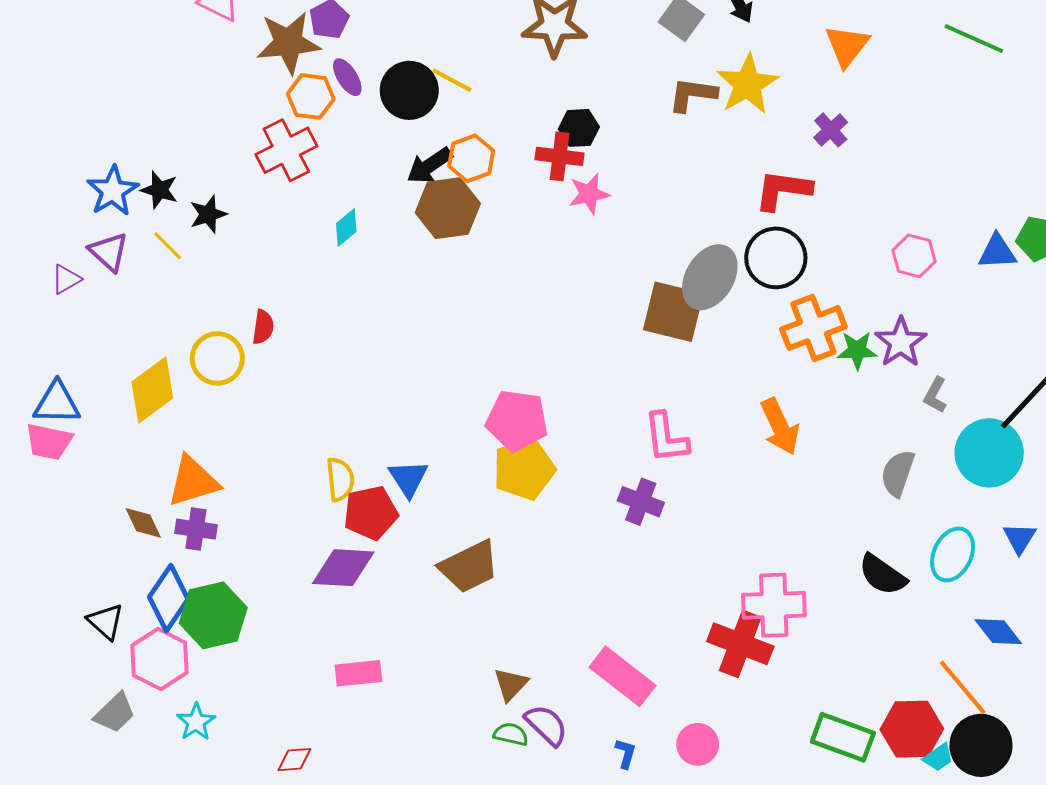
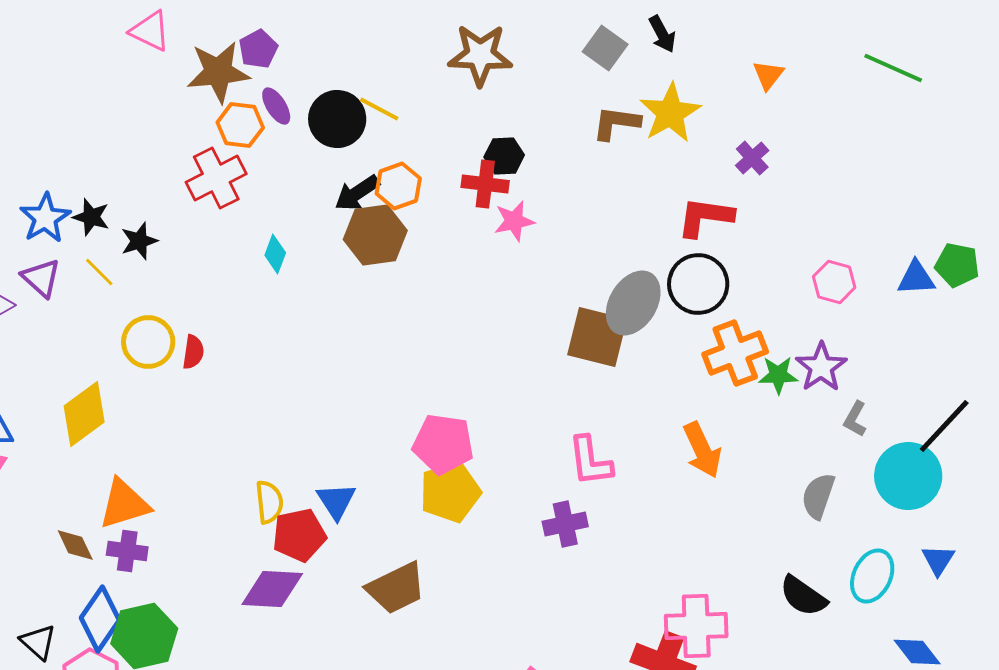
orange triangle: (847, 46) -> (768, 75), size x0.7
cyan diamond: (346, 227) -> (275, 254), turned -30
yellow circle: (217, 358) -> (148, 342), moved
purple cross: (641, 502) -> (565, 524), turned -33

